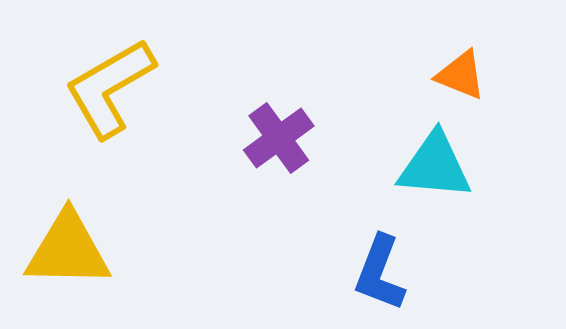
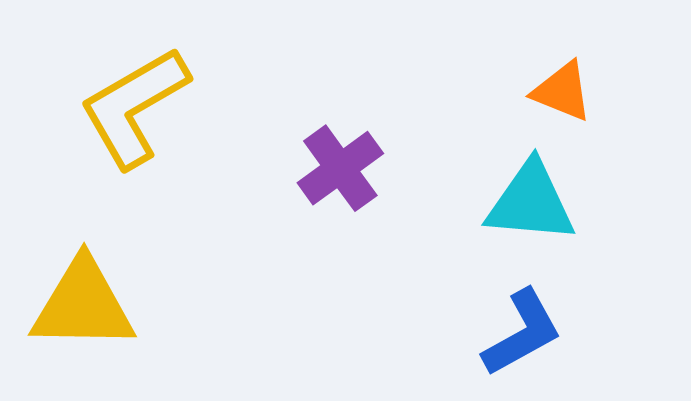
blue L-shape: (380, 273) -> (522, 333), moved, turned -140

